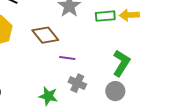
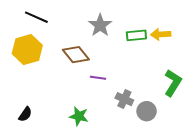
green L-shape: (121, 63) -> (173, 83), moved
gray cross: (77, 83) -> (124, 99), moved

